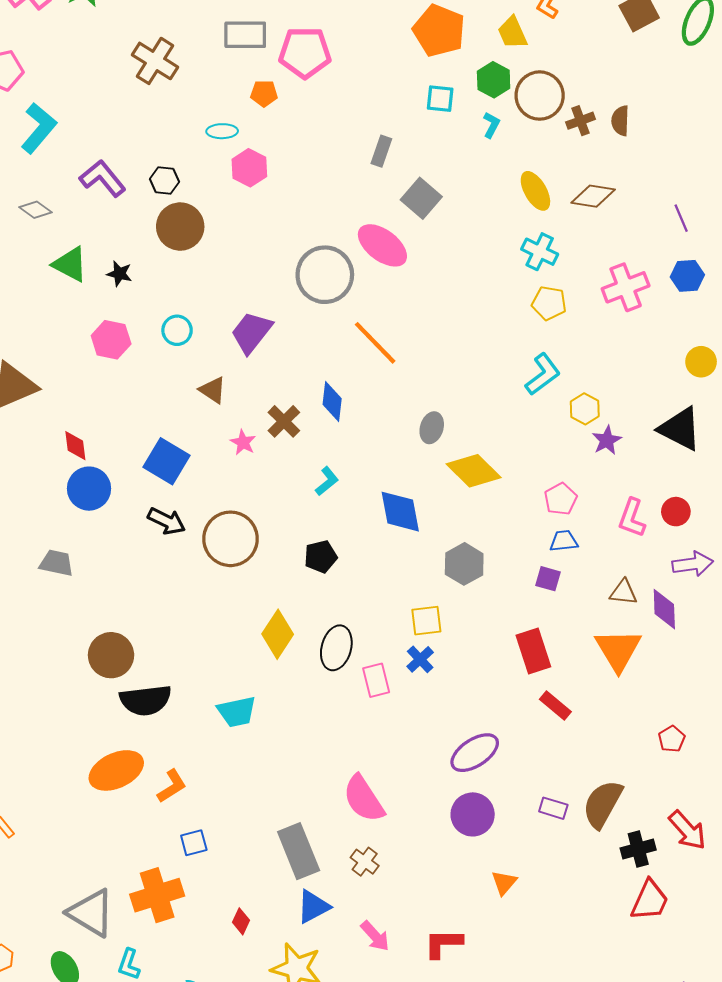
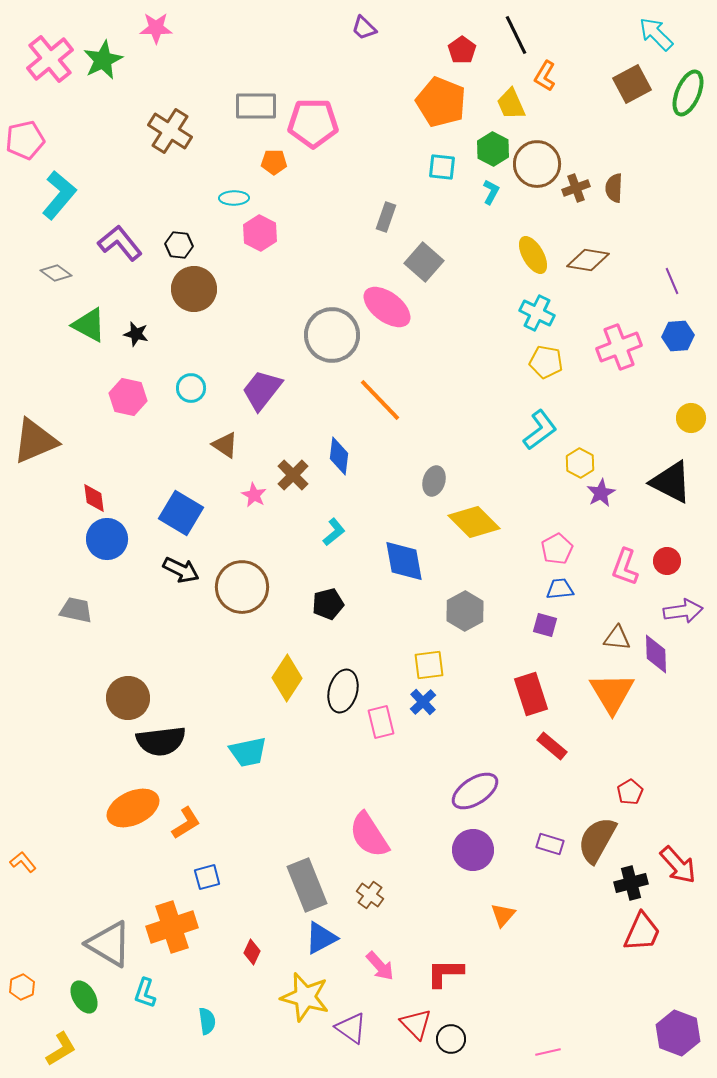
red pentagon: (672, 739) -> (630, 792), moved

